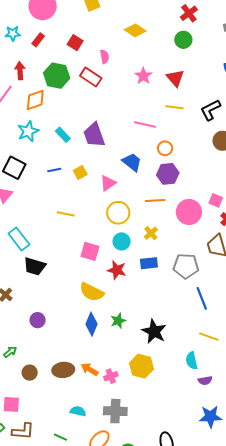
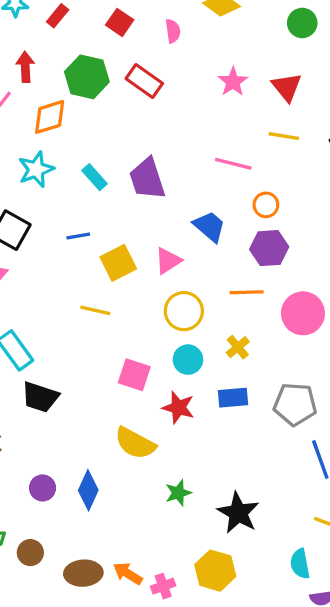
pink semicircle: (105, 57) -> (173, 31), moved
yellow square: (80, 172) -> (118, 263), moved, size x1.5
blue diamond: (91, 324) -> (88, 490), moved
brown circle: (30, 373) -> (30, 553), moved

